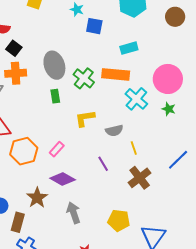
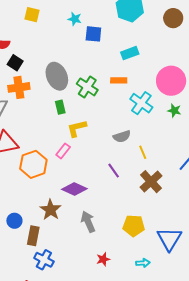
orange rectangle: (116, 74) -> (119, 80), size x0.6
yellow L-shape: (85, 118) -> (77, 128), moved
pink rectangle: (57, 149) -> (63, 151), moved

